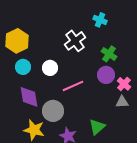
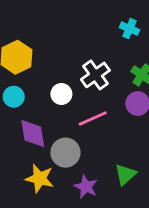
white cross: (75, 41) -> (95, 75), moved
cyan circle: (23, 67) -> (14, 97), moved

